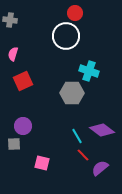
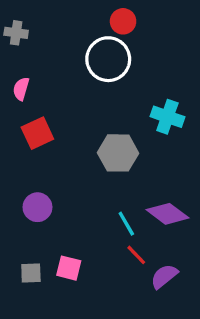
cyan cross: (89, 71) -> (167, 117), moved
gray square: (14, 144) -> (31, 273), moved

